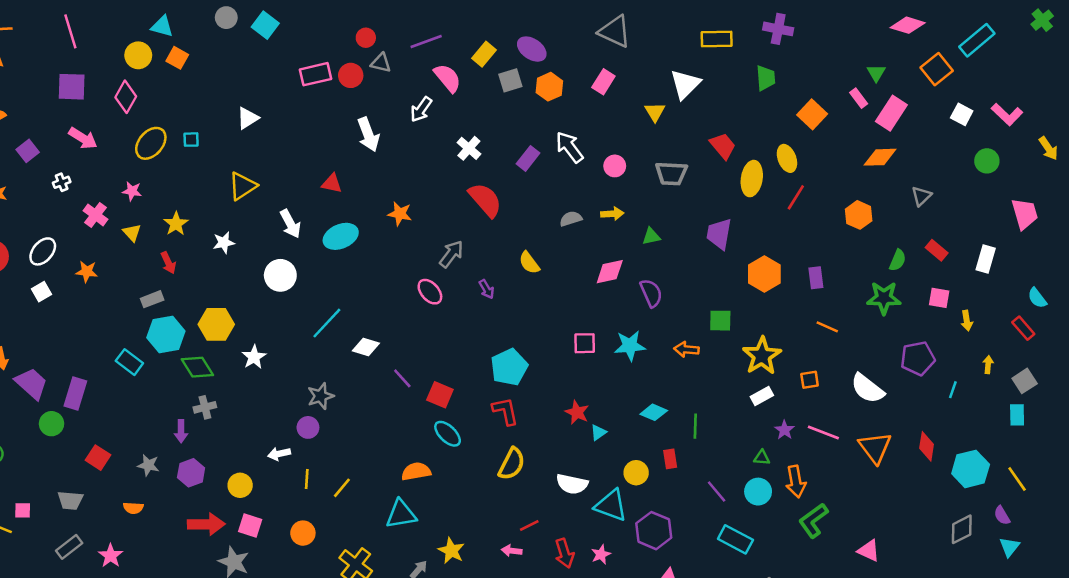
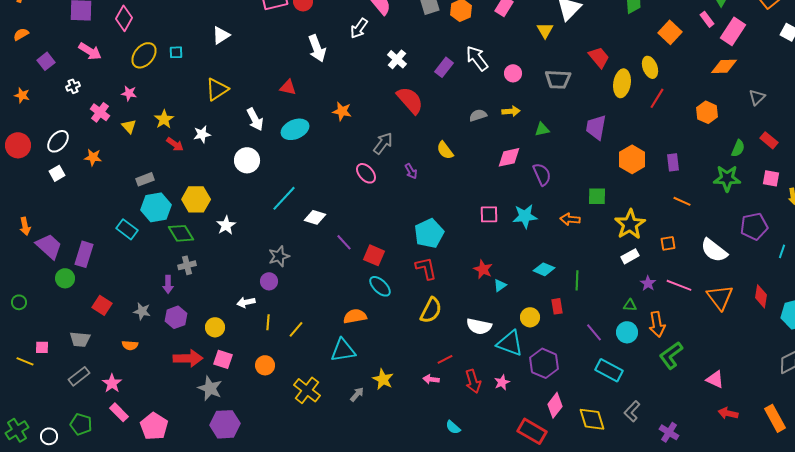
red arrow: (168, 263) -> (175, 144), moved, turned -30

